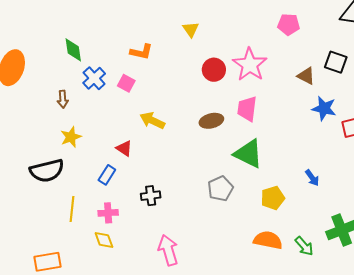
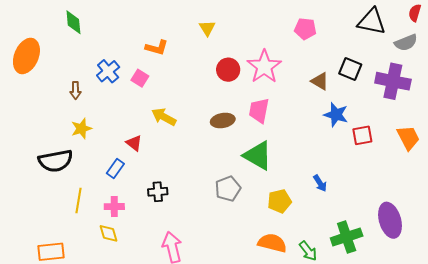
green diamond: (73, 50) -> (73, 22), moved

